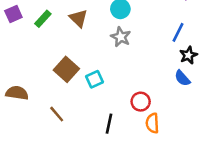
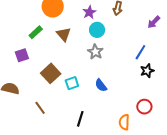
purple square: (13, 14) -> (22, 55), moved
blue semicircle: (182, 78) -> (101, 85), moved
red circle: (141, 102) -> (144, 107), moved
orange semicircle: (152, 123) -> (124, 122), moved

